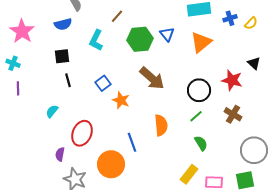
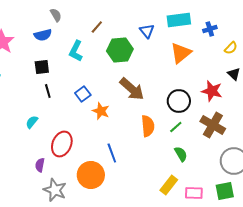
yellow semicircle: (251, 23) -> (231, 48), moved
blue triangle: (167, 34) -> (147, 31), moved
brown cross: (233, 114) -> (213, 125), size x1.4
orange semicircle: (161, 125) -> (148, 126), moved

